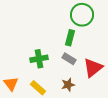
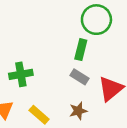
green cross: (39, 59) -> (21, 74), moved

